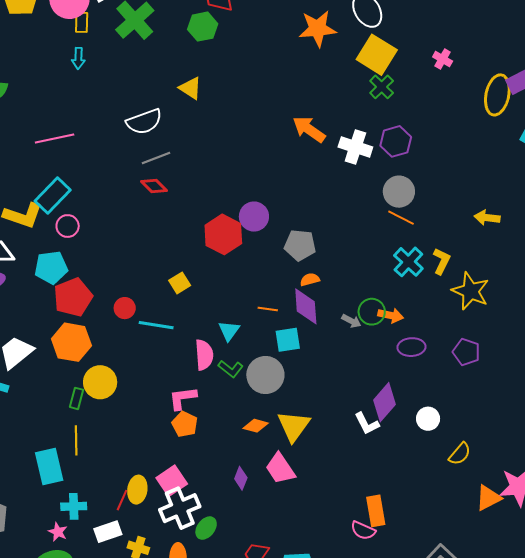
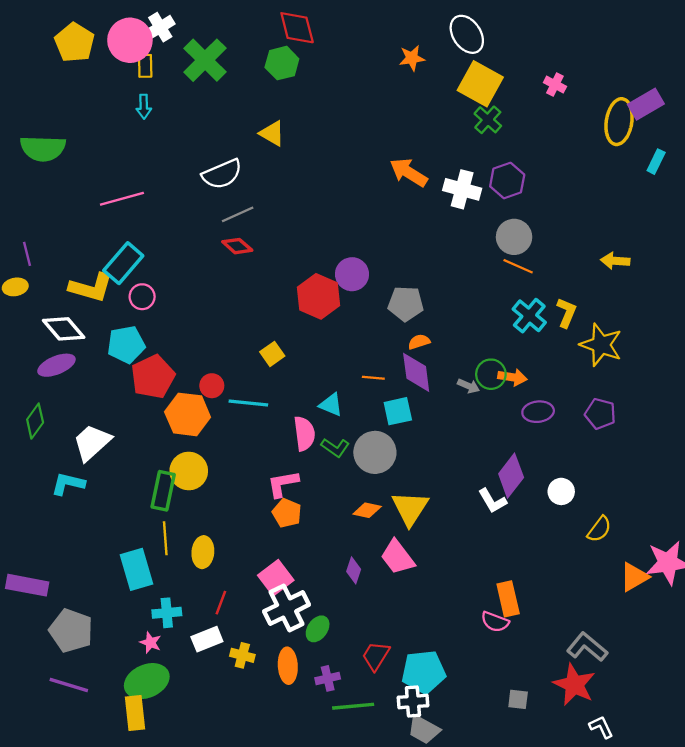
orange star: (318, 29) -> (412, 58), size x0.6
cyan triangle: (229, 331) -> (331, 405), turned -40
orange hexagon: (71, 342) -> (188, 414), moved
green rectangle: (77, 398) -> (163, 491), size x1.6
yellow ellipse: (137, 490) -> (203, 552), moved

